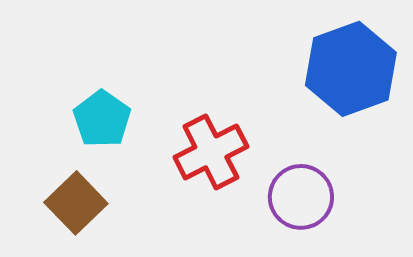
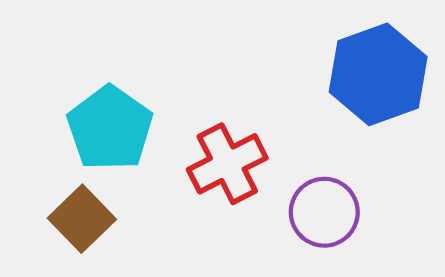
cyan pentagon: (102, 119) -> (110, 128), size x1.4

